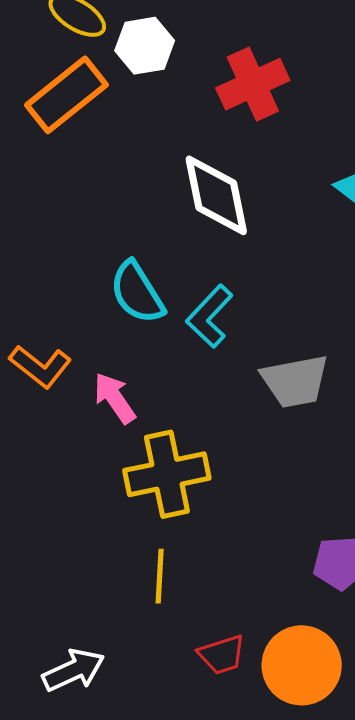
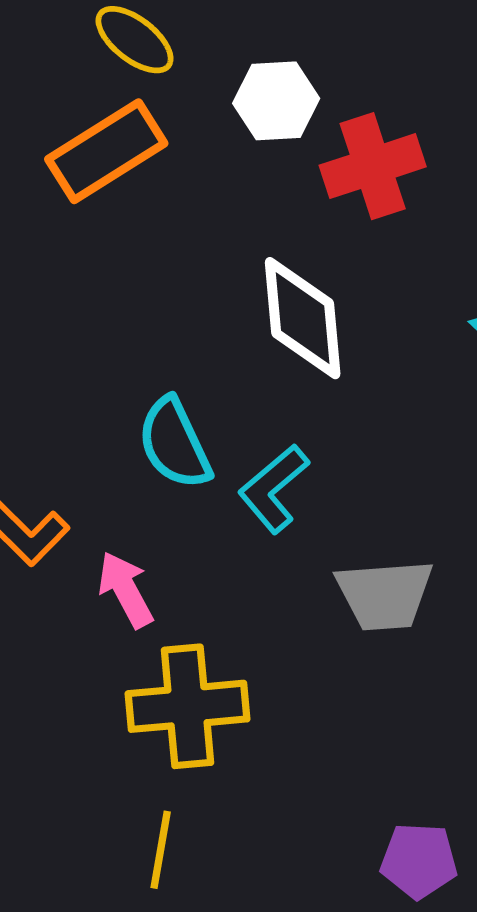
white hexagon: (145, 46) -> (276, 101), moved

